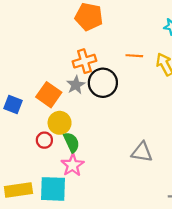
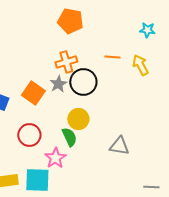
yellow circle: (60, 123) -> (78, 119), moved
red circle: (44, 140) -> (29, 135), size x1.5
green semicircle: (71, 142) -> (69, 137), moved

